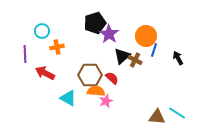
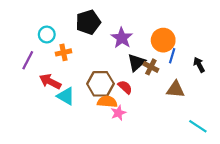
black pentagon: (95, 23) -> (88, 22), moved
purple line: (25, 54) -> (28, 60), turned 30
cyan triangle: (68, 98) -> (66, 96), moved
brown triangle: (157, 117) -> (175, 89), moved

